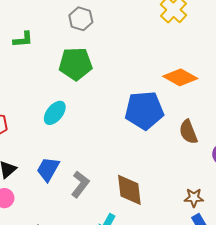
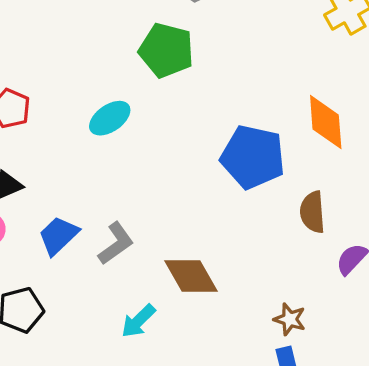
orange diamond: (180, 77) -> (326, 122), turned 40
blue trapezoid: (48, 169) -> (58, 236), moved
brown diamond: (129, 190) -> (191, 276), turned -40

